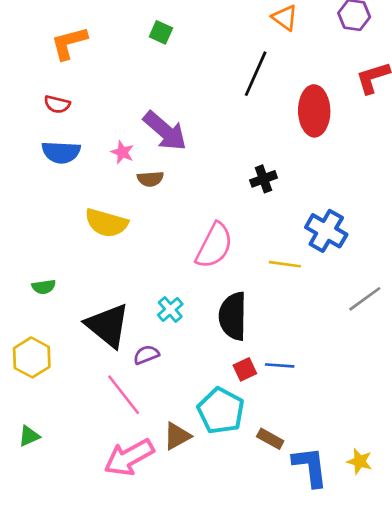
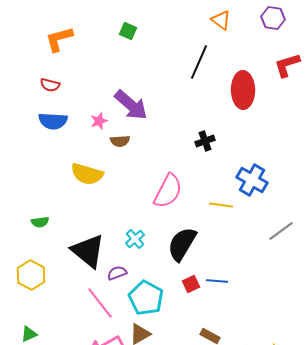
pink star: (122, 152) -> (99, 121), turned 30
black semicircle: (233, 316) -> (182, 244), turned 30
cyan pentagon: (221, 411) -> (146, 298), moved

